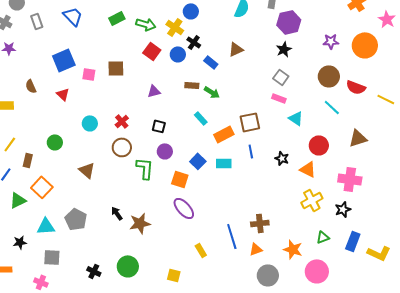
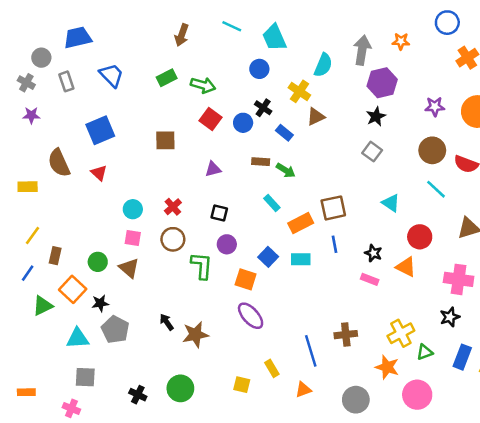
yellow cross: (175, 27) -> (299, 91), moved
pink square: (89, 74) -> (133, 238), moved
brown semicircle: (31, 86) -> (59, 163), size x1.6
pink rectangle: (279, 98) -> (370, 279), moved
green circle: (55, 142) -> (98, 262), moved
yellow cross: (312, 200) -> (401, 333), moved
black star: (20, 242) -> (100, 303), moved
orange triangle: (256, 249) -> (303, 390), moved
yellow square: (174, 275) -> (242, 385), moved

